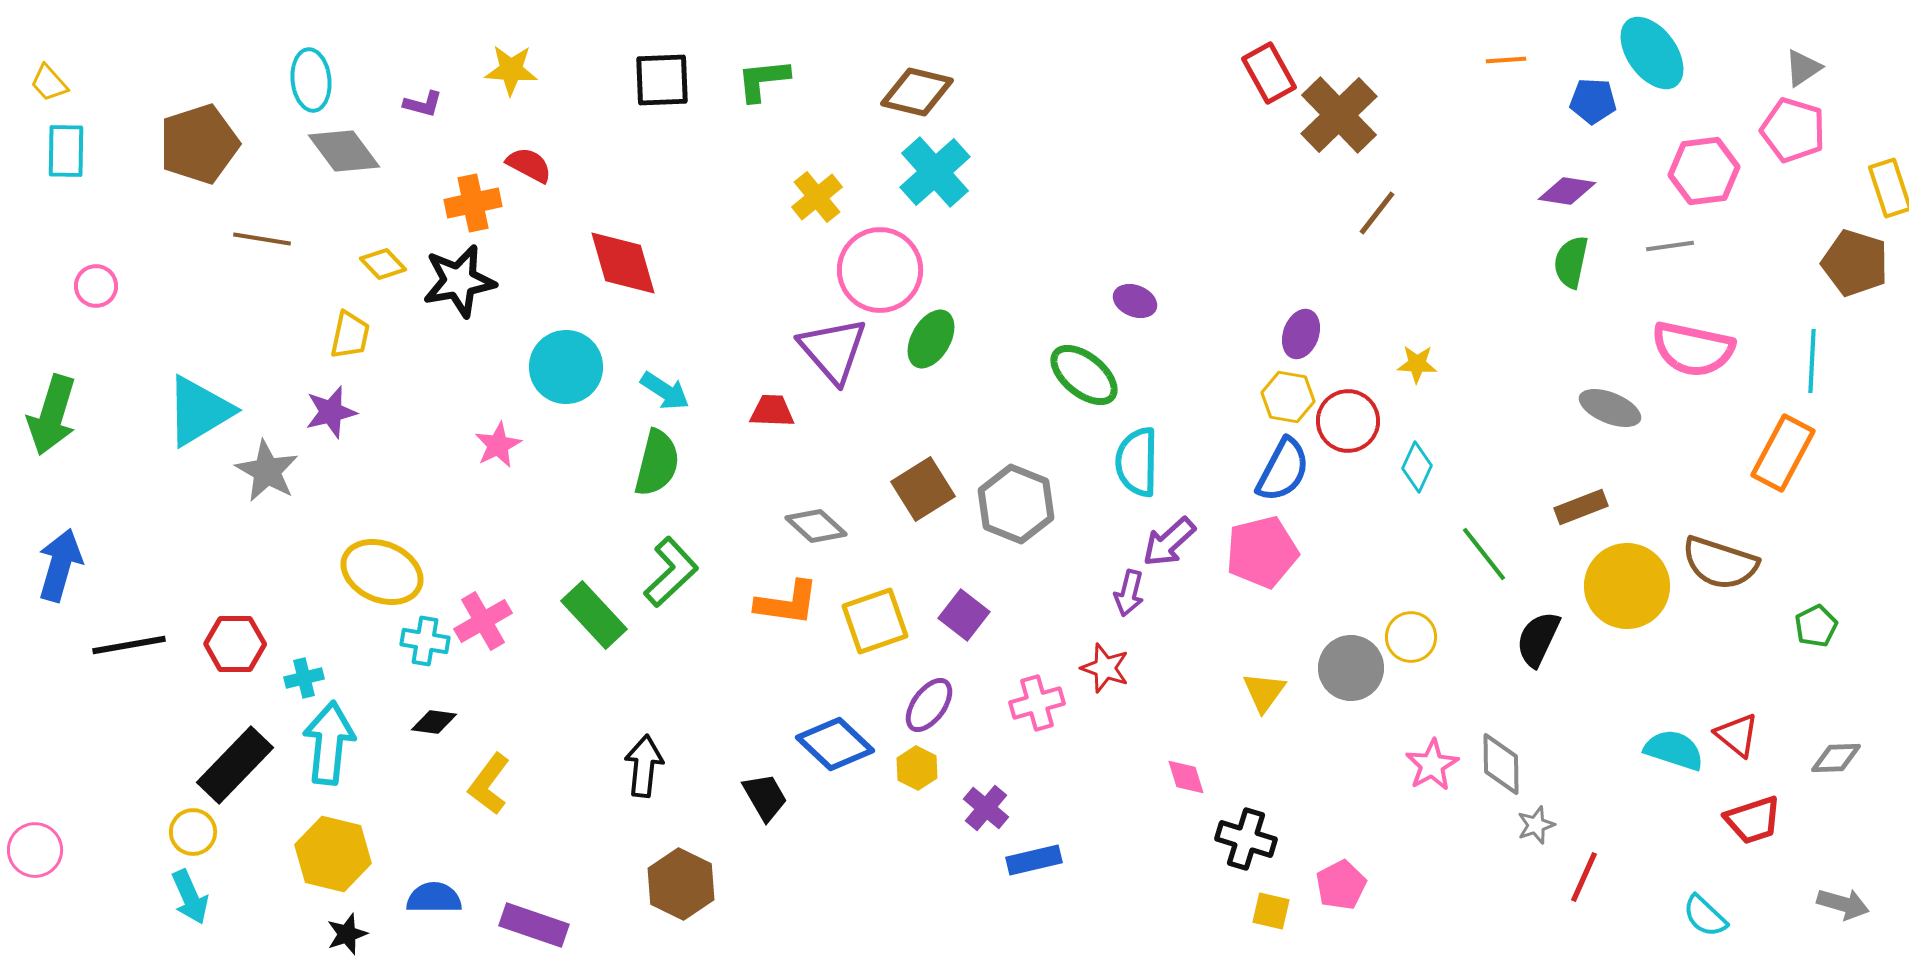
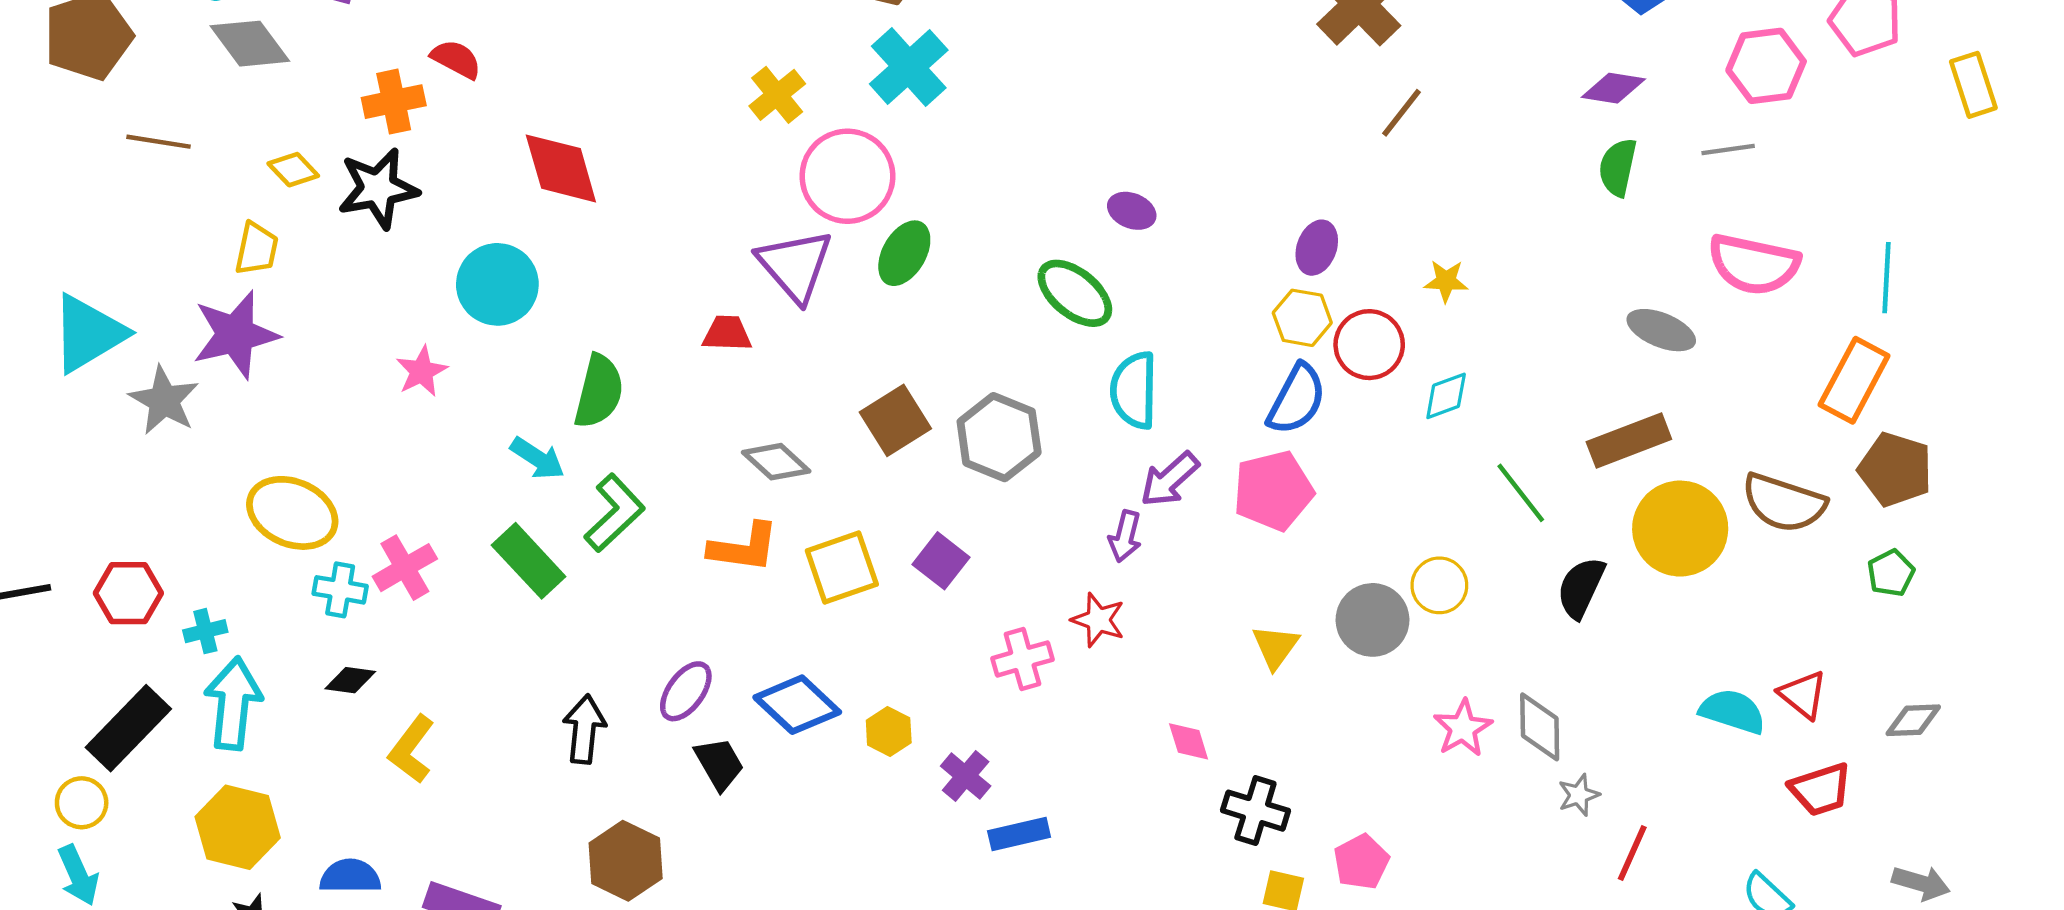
brown pentagon: (1855, 263) -> (1895, 469), moved
cyan arrow: (665, 391) -> (538, 458), moved
purple star: (331, 412) -> (235, 335), size x1.5
cyan diamond: (1417, 467) -> (1446, 396), turned 45
brown rectangle: (1581, 507) -> (1629, 440), size x1.4
purple ellipse: (929, 705) -> (686, 691), moved

